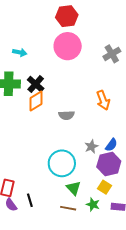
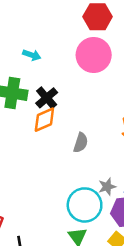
gray semicircle: (66, 115) -> (81, 143), turned -77
cyan circle: (62, 163) -> (85, 205), moved

